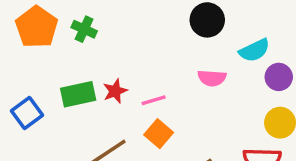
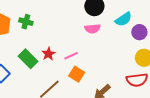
pink semicircle: (212, 78) -> (92, 29), moved
green rectangle: (78, 94) -> (28, 59), turned 66

